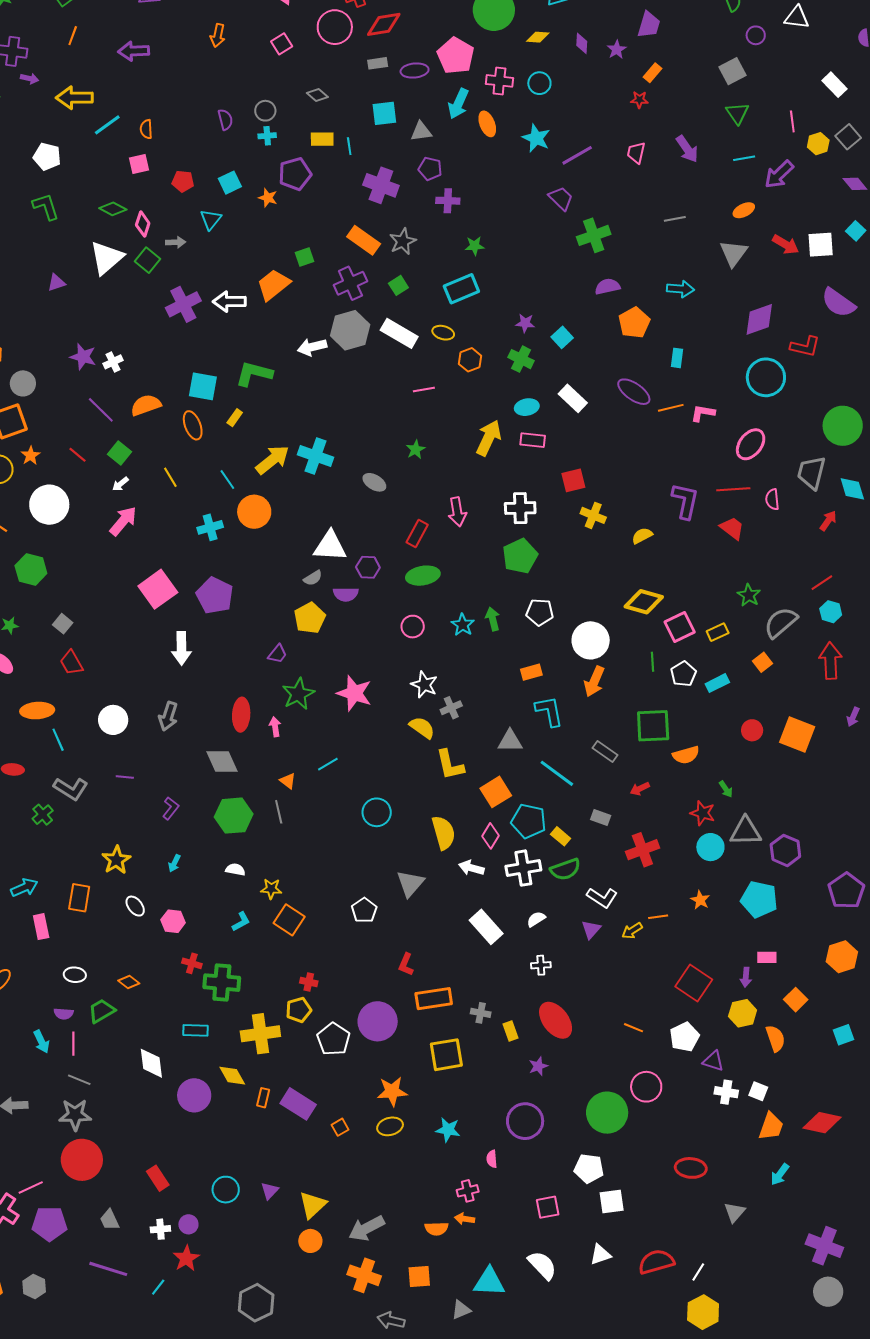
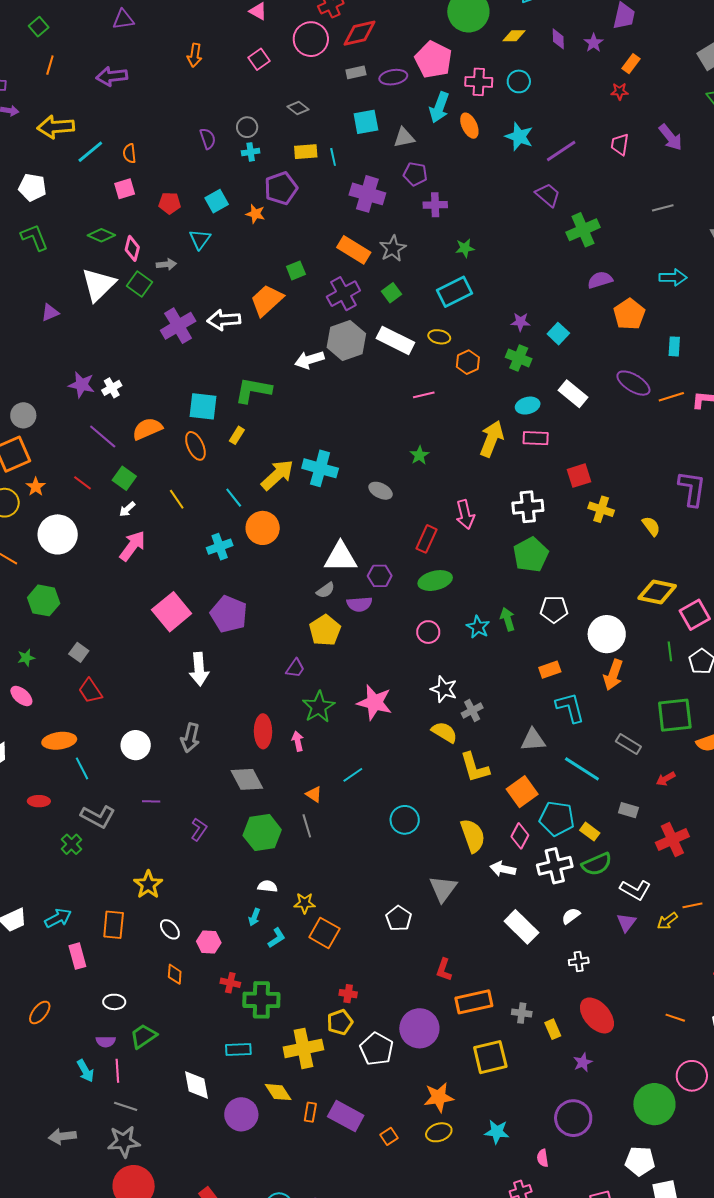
yellow semicircle: (642, 536) -> (651, 526), turned 85
cyan arrow: (174, 863) -> (254, 917), moved
orange diamond: (129, 982) -> (175, 974), moved, turned 60

